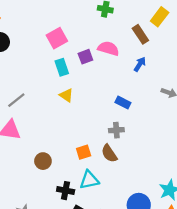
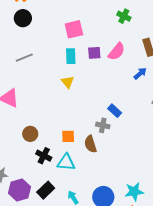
pink semicircle: (108, 48) -> (117, 52), turned 96
gray line: (16, 100) -> (24, 58), moved
blue rectangle: (123, 102) -> (115, 111), moved
black cross: (66, 191) -> (44, 156), moved

